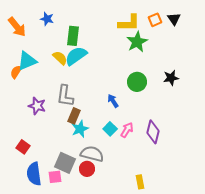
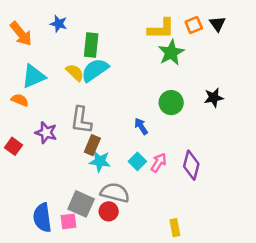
orange semicircle: (16, 72) -> (20, 100), moved, turned 80
cyan star: (80, 129) -> (100, 161), turned 30
red square: (23, 147) -> (14, 146), moved

